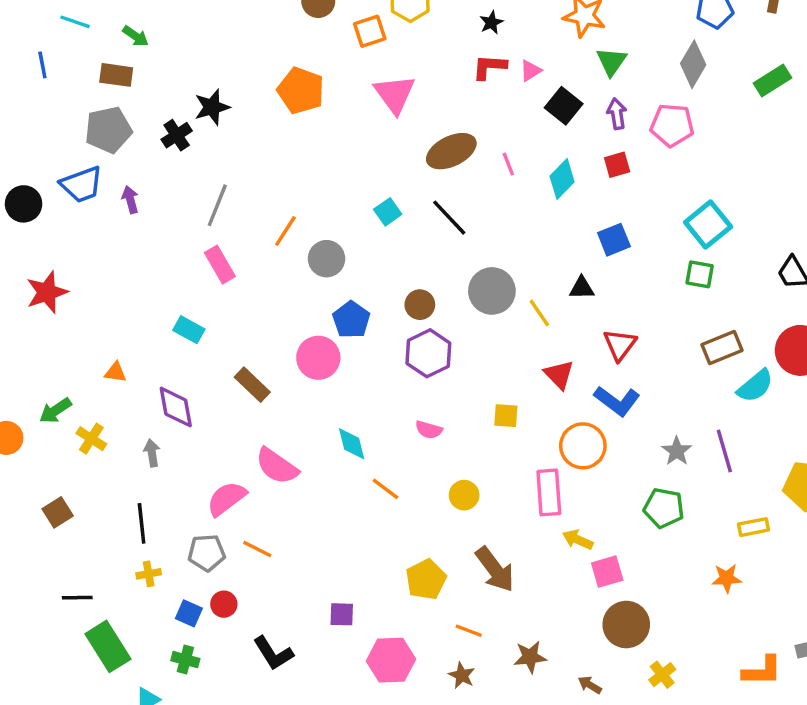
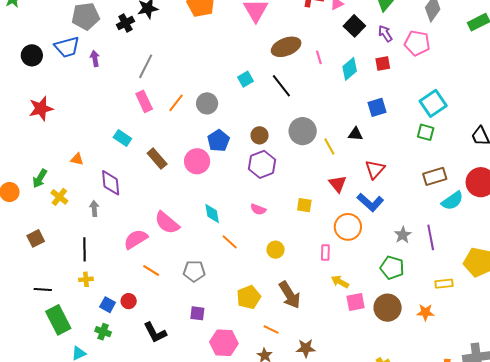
purple arrow: (617, 114) -> (385, 34), turned -30
orange line: (285, 231) -> (176, 103), moved
brown rectangle: (252, 385) -> (157, 159), moved
green arrow: (55, 411) -> (40, 179), turned -30
pink rectangle: (549, 492) -> (325, 253), size x0.6
gray pentagon: (207, 553) -> (194, 271), moved
brown circle: (626, 625) -> (388, 308), moved

